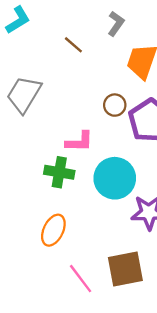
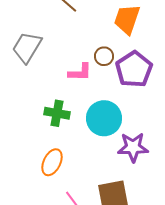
pink L-shape: (79, 142) -> (80, 72), moved

